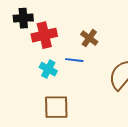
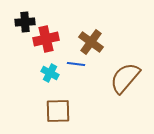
brown cross: (89, 38) -> (91, 42), size x1.4

